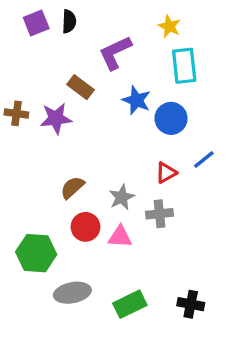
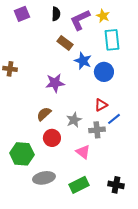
black semicircle: (69, 21) -> (56, 14), moved
purple L-shape: (115, 53) -> (80, 20), moved
brown rectangle: (81, 87) -> (65, 43), moved
purple star: (56, 118) -> (55, 83), moved
blue line: (204, 159) -> (114, 119), moved
pink triangle: (120, 237) -> (83, 152), moved, turned 35

